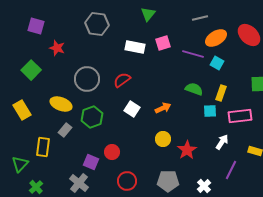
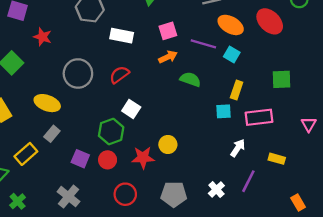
orange ellipse: (216, 38) -> (231, 25), turned 60
white rectangle: (135, 47) -> (122, 36), moved
green semicircle: (194, 89) -> (190, 79), moved
orange arrow: (163, 108) -> (168, 57), moved
green hexagon: (92, 117) -> (111, 131), moved
yellow rectangle: (43, 147) -> (26, 154), turned 42
red star: (187, 150) -> (143, 158), moved, turned 30
purple square: (91, 162) -> (80, 159), moved
white cross: (204, 186) -> (216, 189), moved

